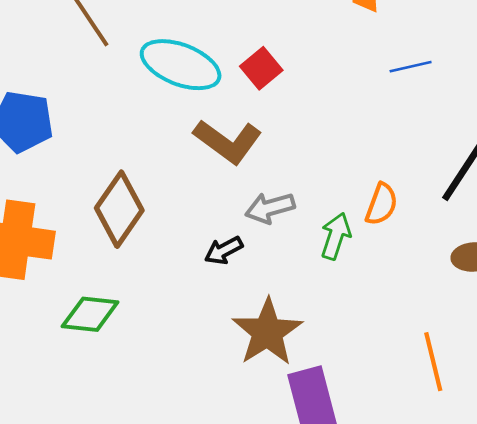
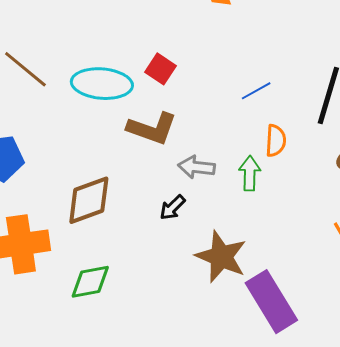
blue line: (411, 67) -> (256, 91), moved
gray arrow: (270, 208) -> (196, 167), turned 39
brown diamond: (119, 209) -> (89, 200), turned 52

